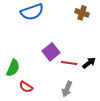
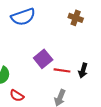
black arrow: (89, 63) -> (83, 70), turned 144

